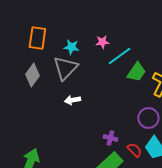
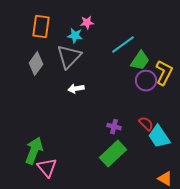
pink star: (102, 42) -> (87, 23), moved
purple circle: (148, 118) -> (146, 81), moved
red semicircle: (134, 150) -> (146, 124), moved

